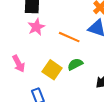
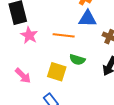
green semicircle: (75, 64) -> (77, 60), turned -119

